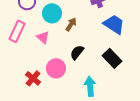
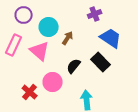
pink triangle: (43, 37) -> (40, 51), size x1.5
black rectangle: (112, 58) -> (101, 62), moved

